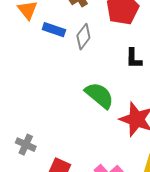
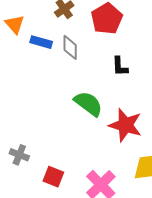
gray diamond: (83, 37) -> (70, 47), turned -35

